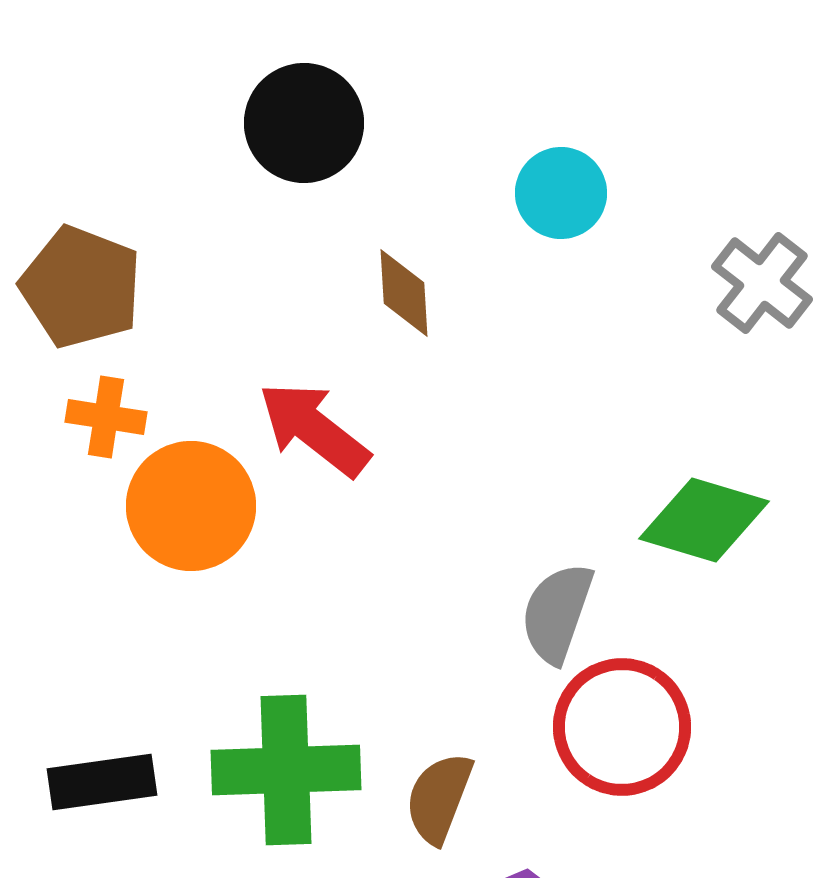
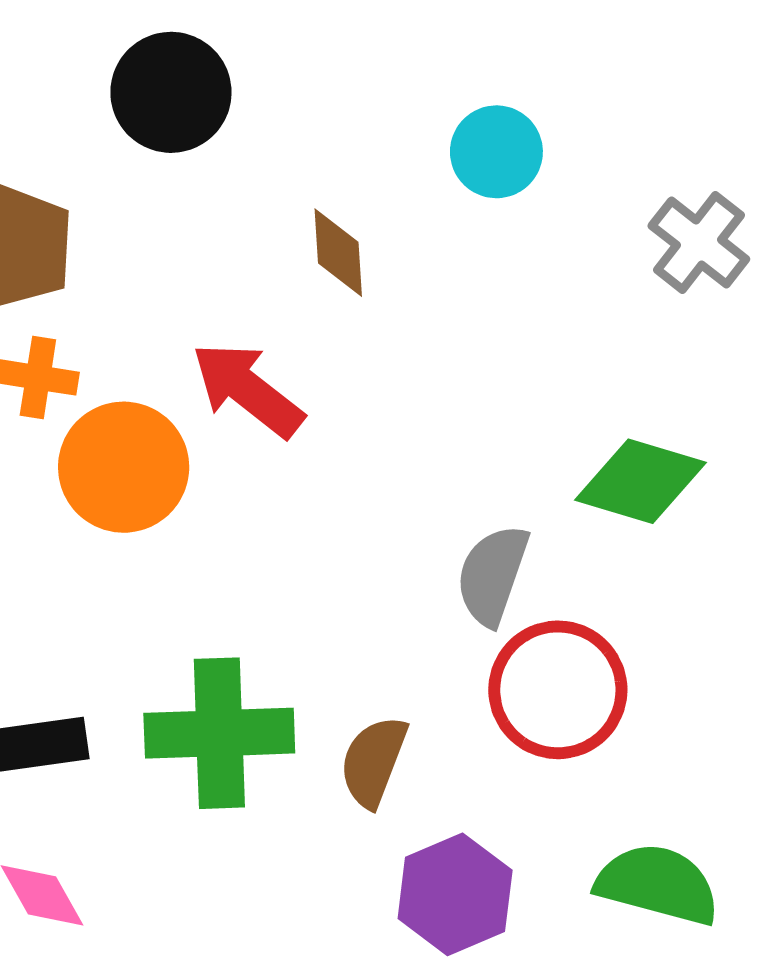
black circle: (304, 123) -> (171, 92), moved

